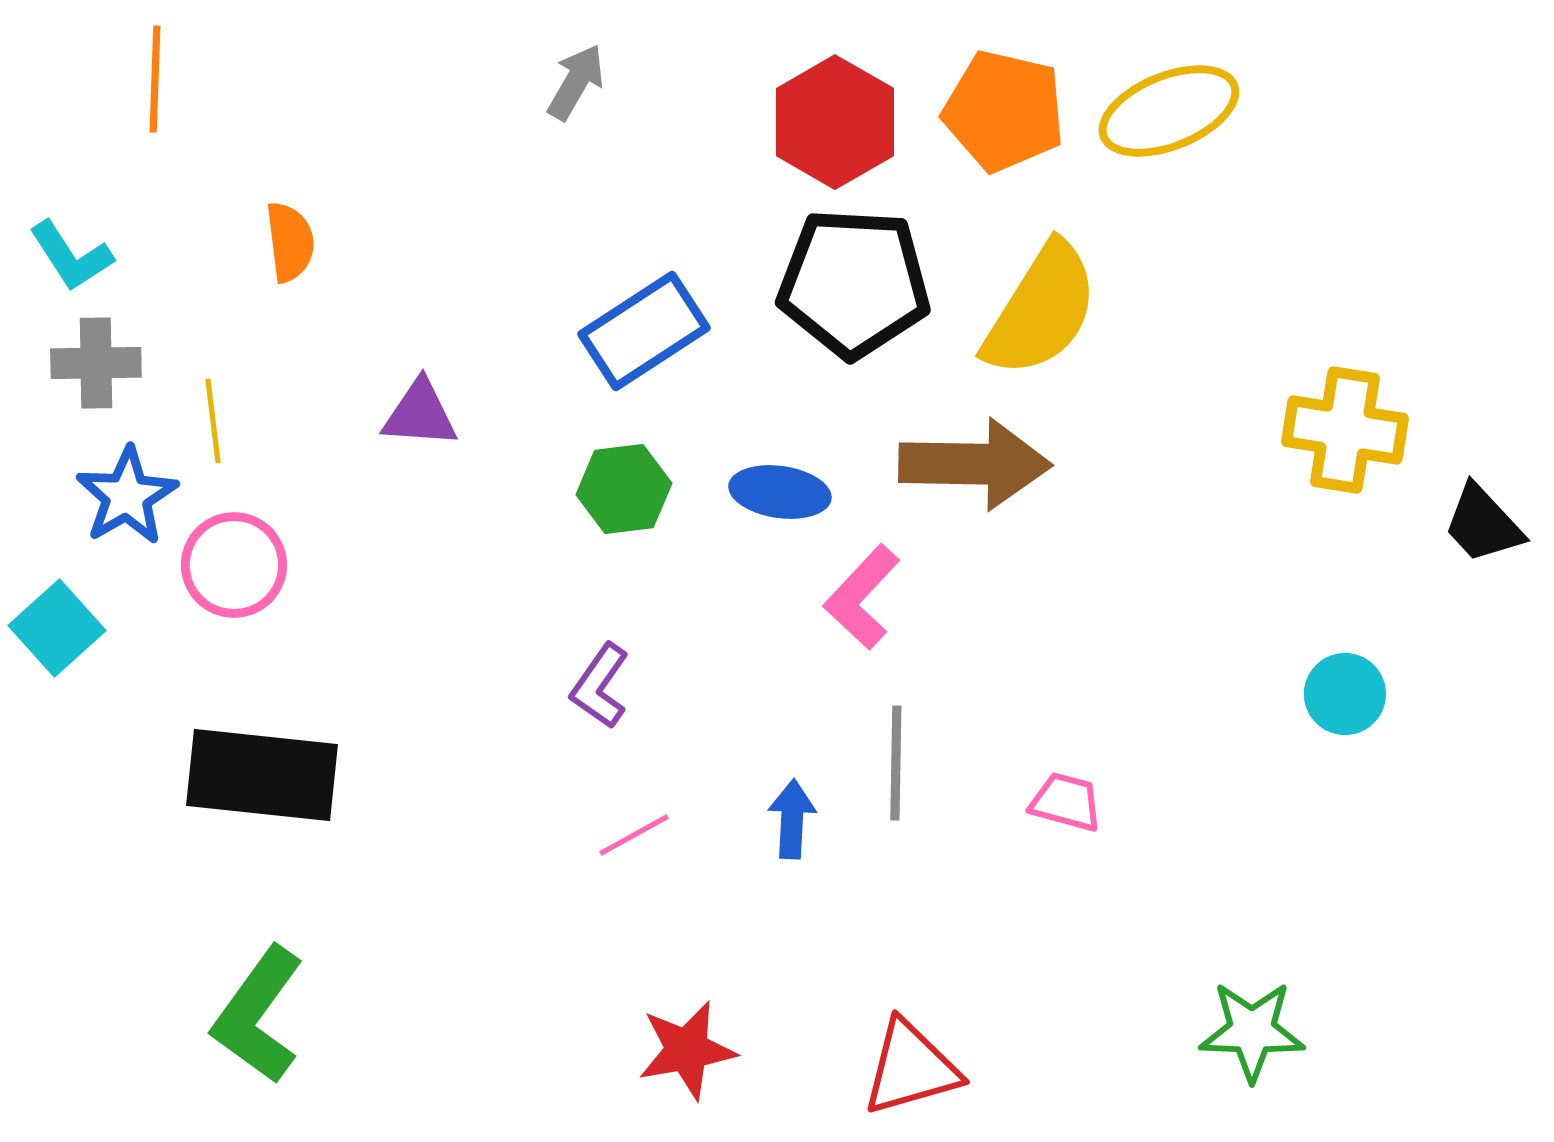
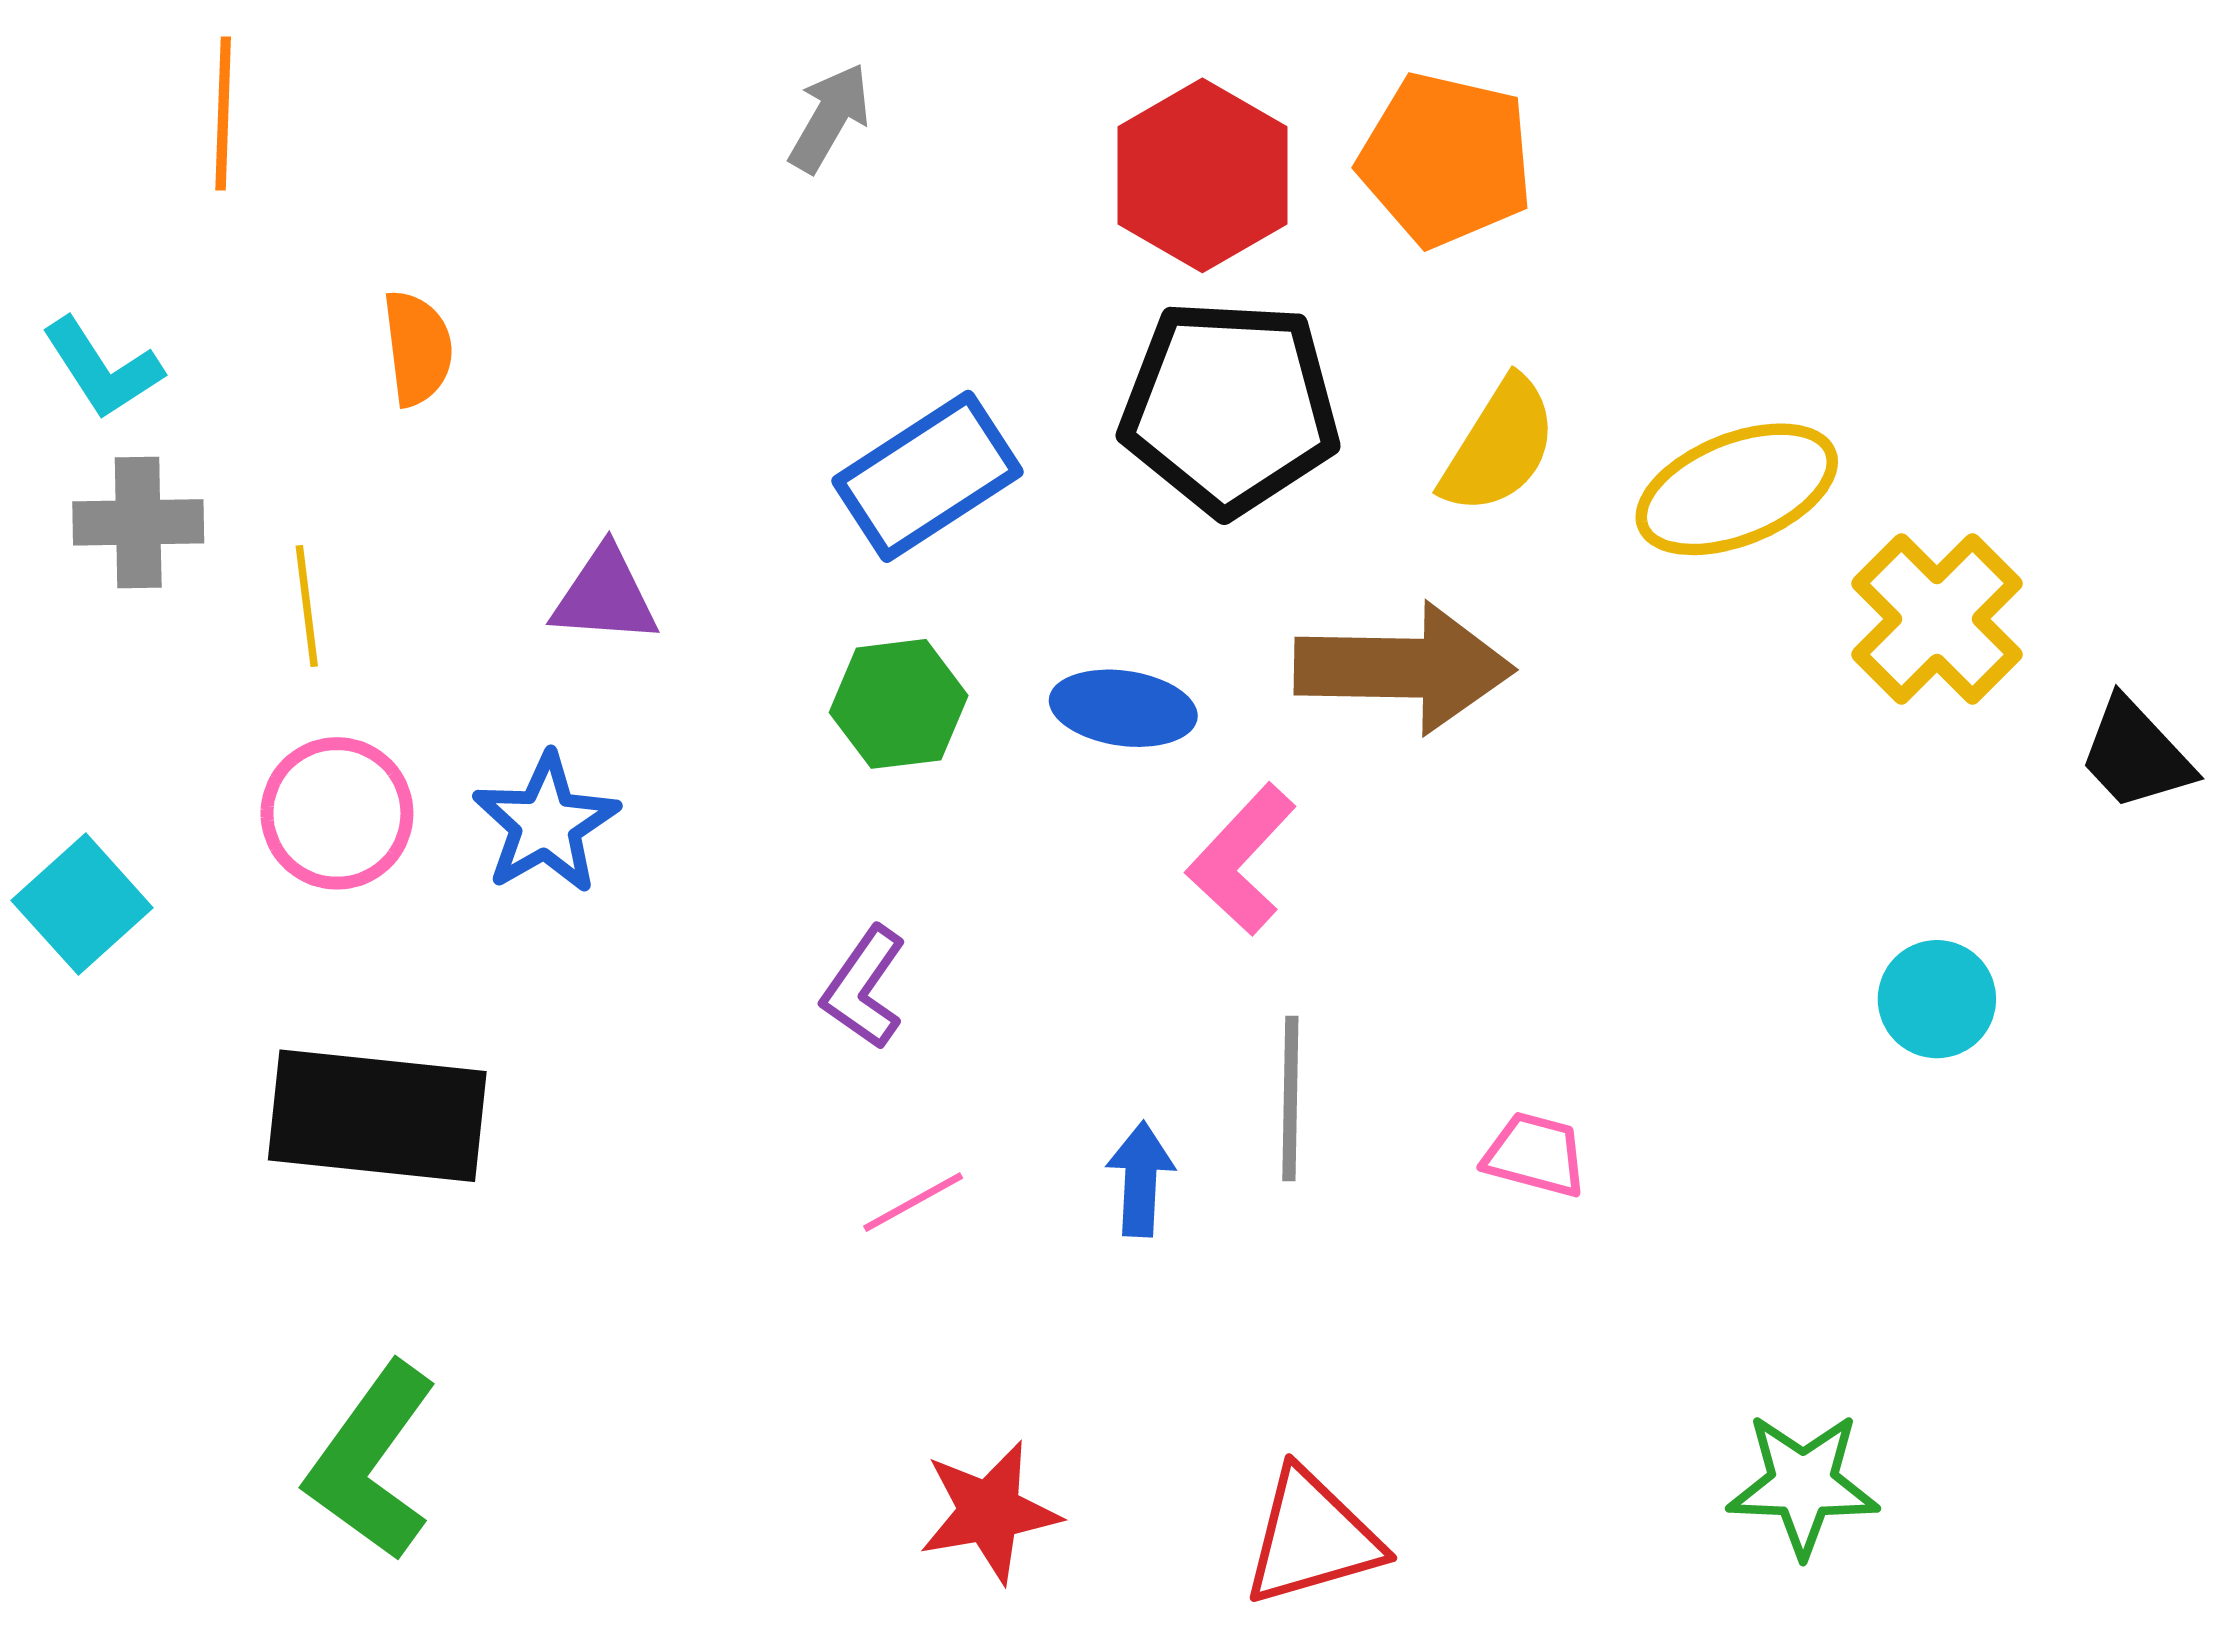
yellow ellipse: (1169, 111) -> (1737, 489), moved
yellow semicircle: (1041, 310) -> (1499, 446), size x0.7
yellow cross: (1345, 430) -> (1937, 619), turned 36
blue star: (127, 496) -> (546, 823), moved

